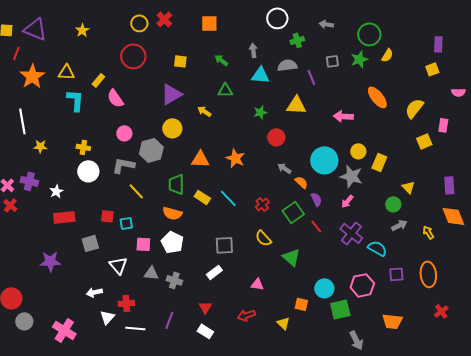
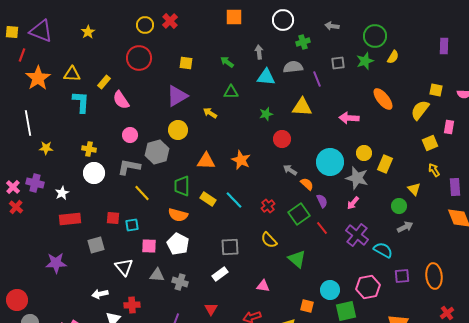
orange square: (209, 23) -> (234, 17), moved
yellow square: (432, 69) -> (436, 90), moved, turned 32
yellow arrow: (428, 232) -> (434, 170), moved

